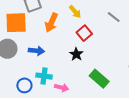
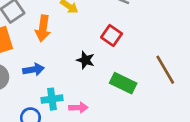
red square: (84, 33) -> (112, 35), moved

